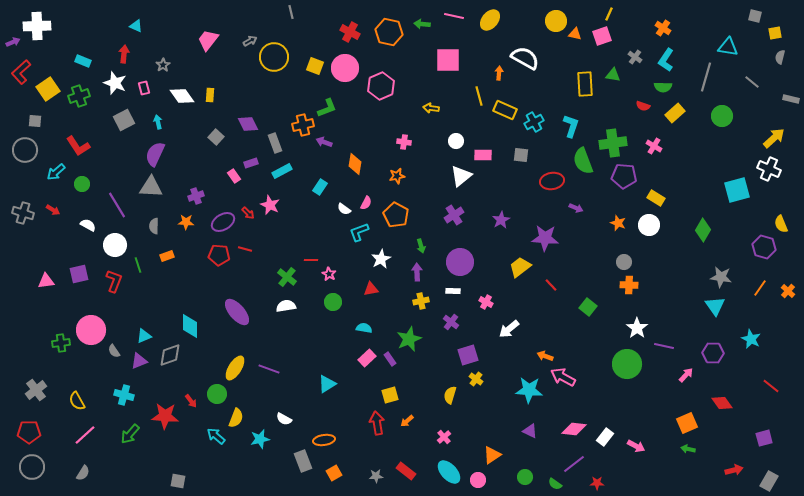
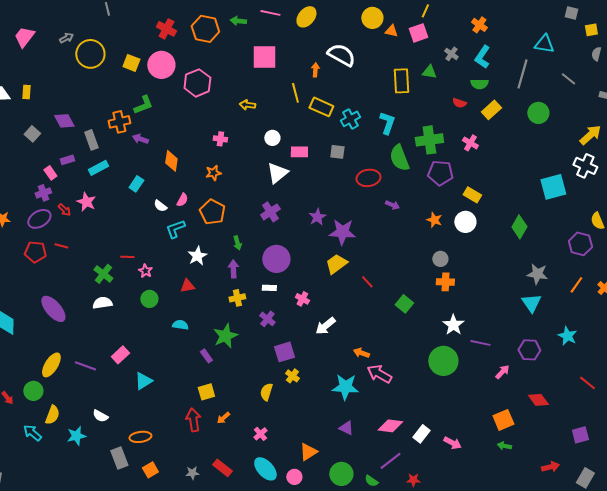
purple cross: (196, 196) -> (43, 193), moved
purple star: (545, 238) -> (342, 232), moved
pink rectangle: (367, 358) -> (120, 355), moved
green circle: (525, 477) -> (341, 474), size x1.5

